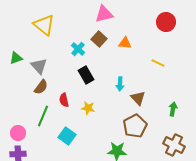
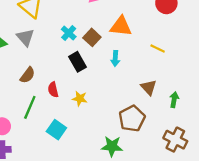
brown square: (99, 39) -> (92, 37), moved
orange triangle: (125, 43) -> (121, 26), size x1.5
gray triangle: (39, 66) -> (25, 37), moved
cyan arrow: (120, 84) -> (115, 59), moved
brown triangle: (138, 98) -> (149, 87), moved

